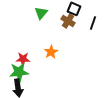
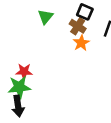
orange star: (51, 52) -> (81, 43), moved

